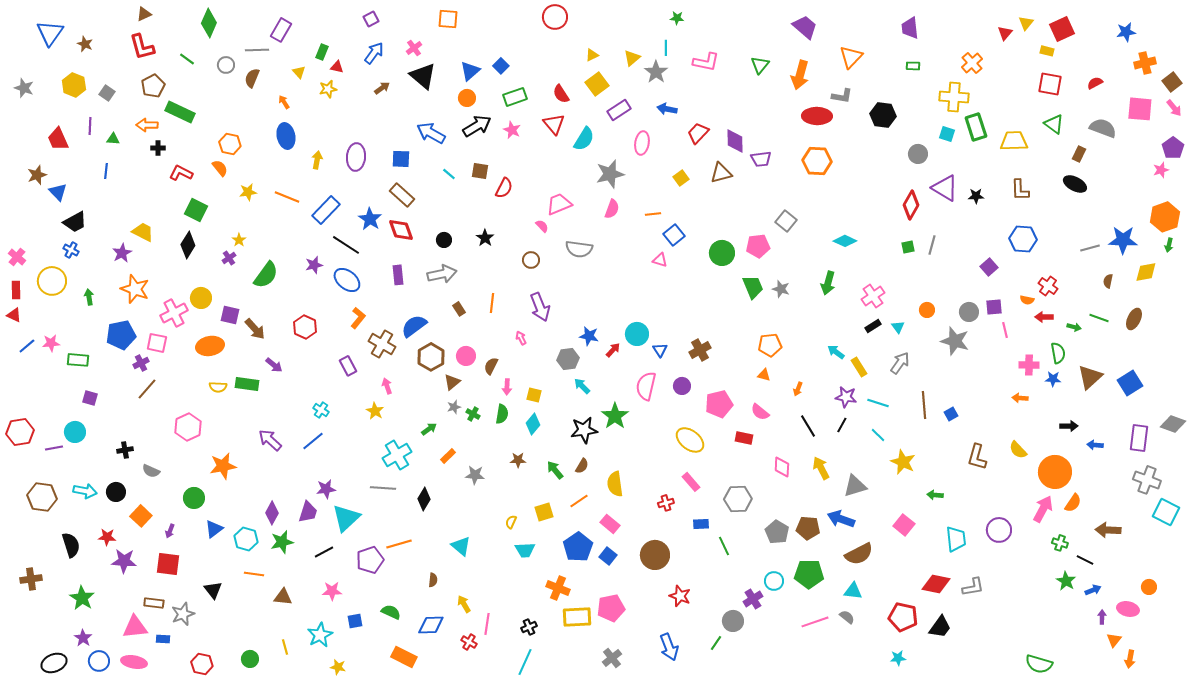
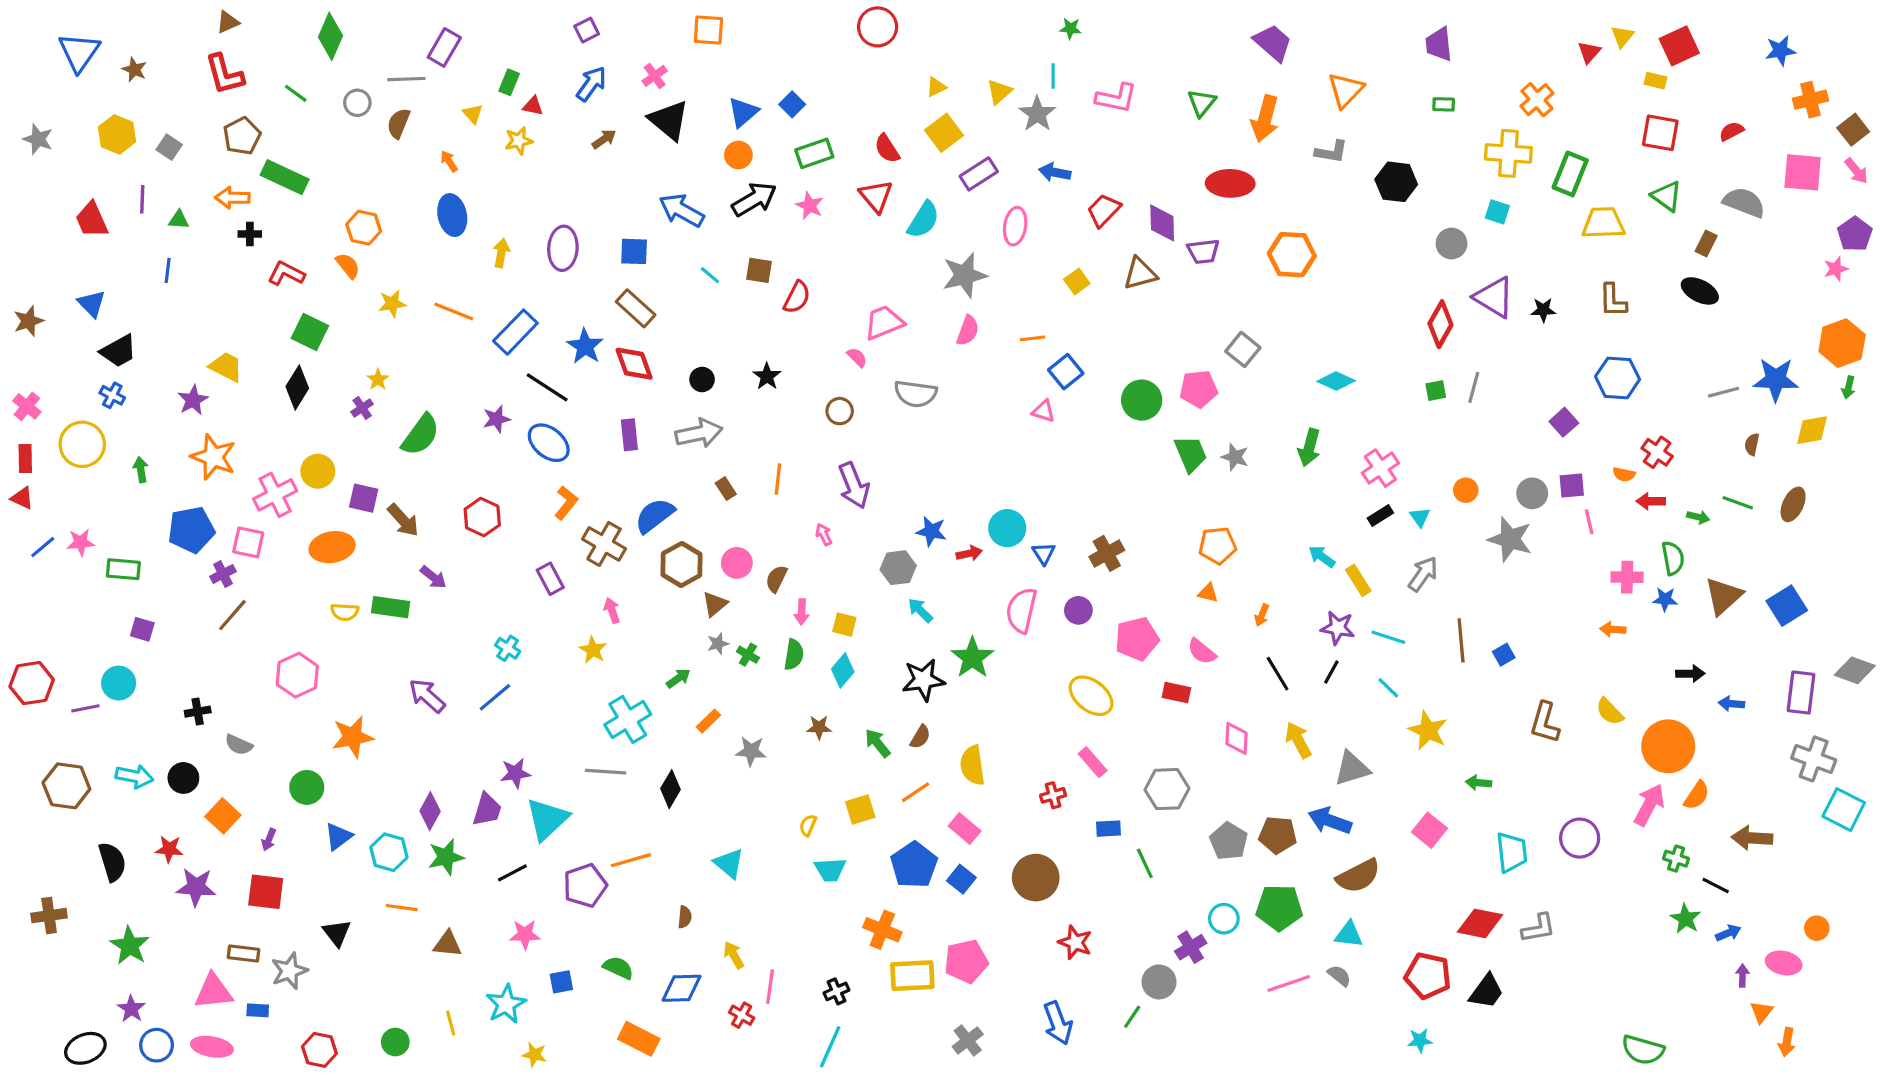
red ellipse: (817, 116) -> (1230, 183), moved
green rectangle: (976, 127) -> (1570, 174), moved, turned 40
brown star: (37, 175) -> (28, 321), moved
red arrow: (613, 350) -> (969, 553), turned 35

